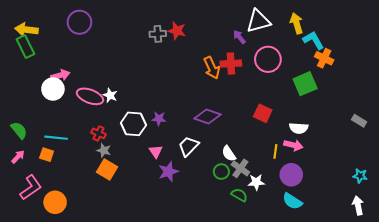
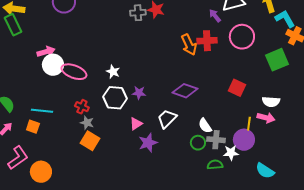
white circle: (53, 89) -> (53, 65), moved
white star: (110, 95) -> (113, 72), moved
pink triangle: (156, 151) -> (136, 124), turned 32
gray cross: (240, 168) -> (216, 140), turned -30
purple circle: (291, 175) -> (244, 140), moved
green semicircle: (239, 195) -> (215, 165), turned -35

